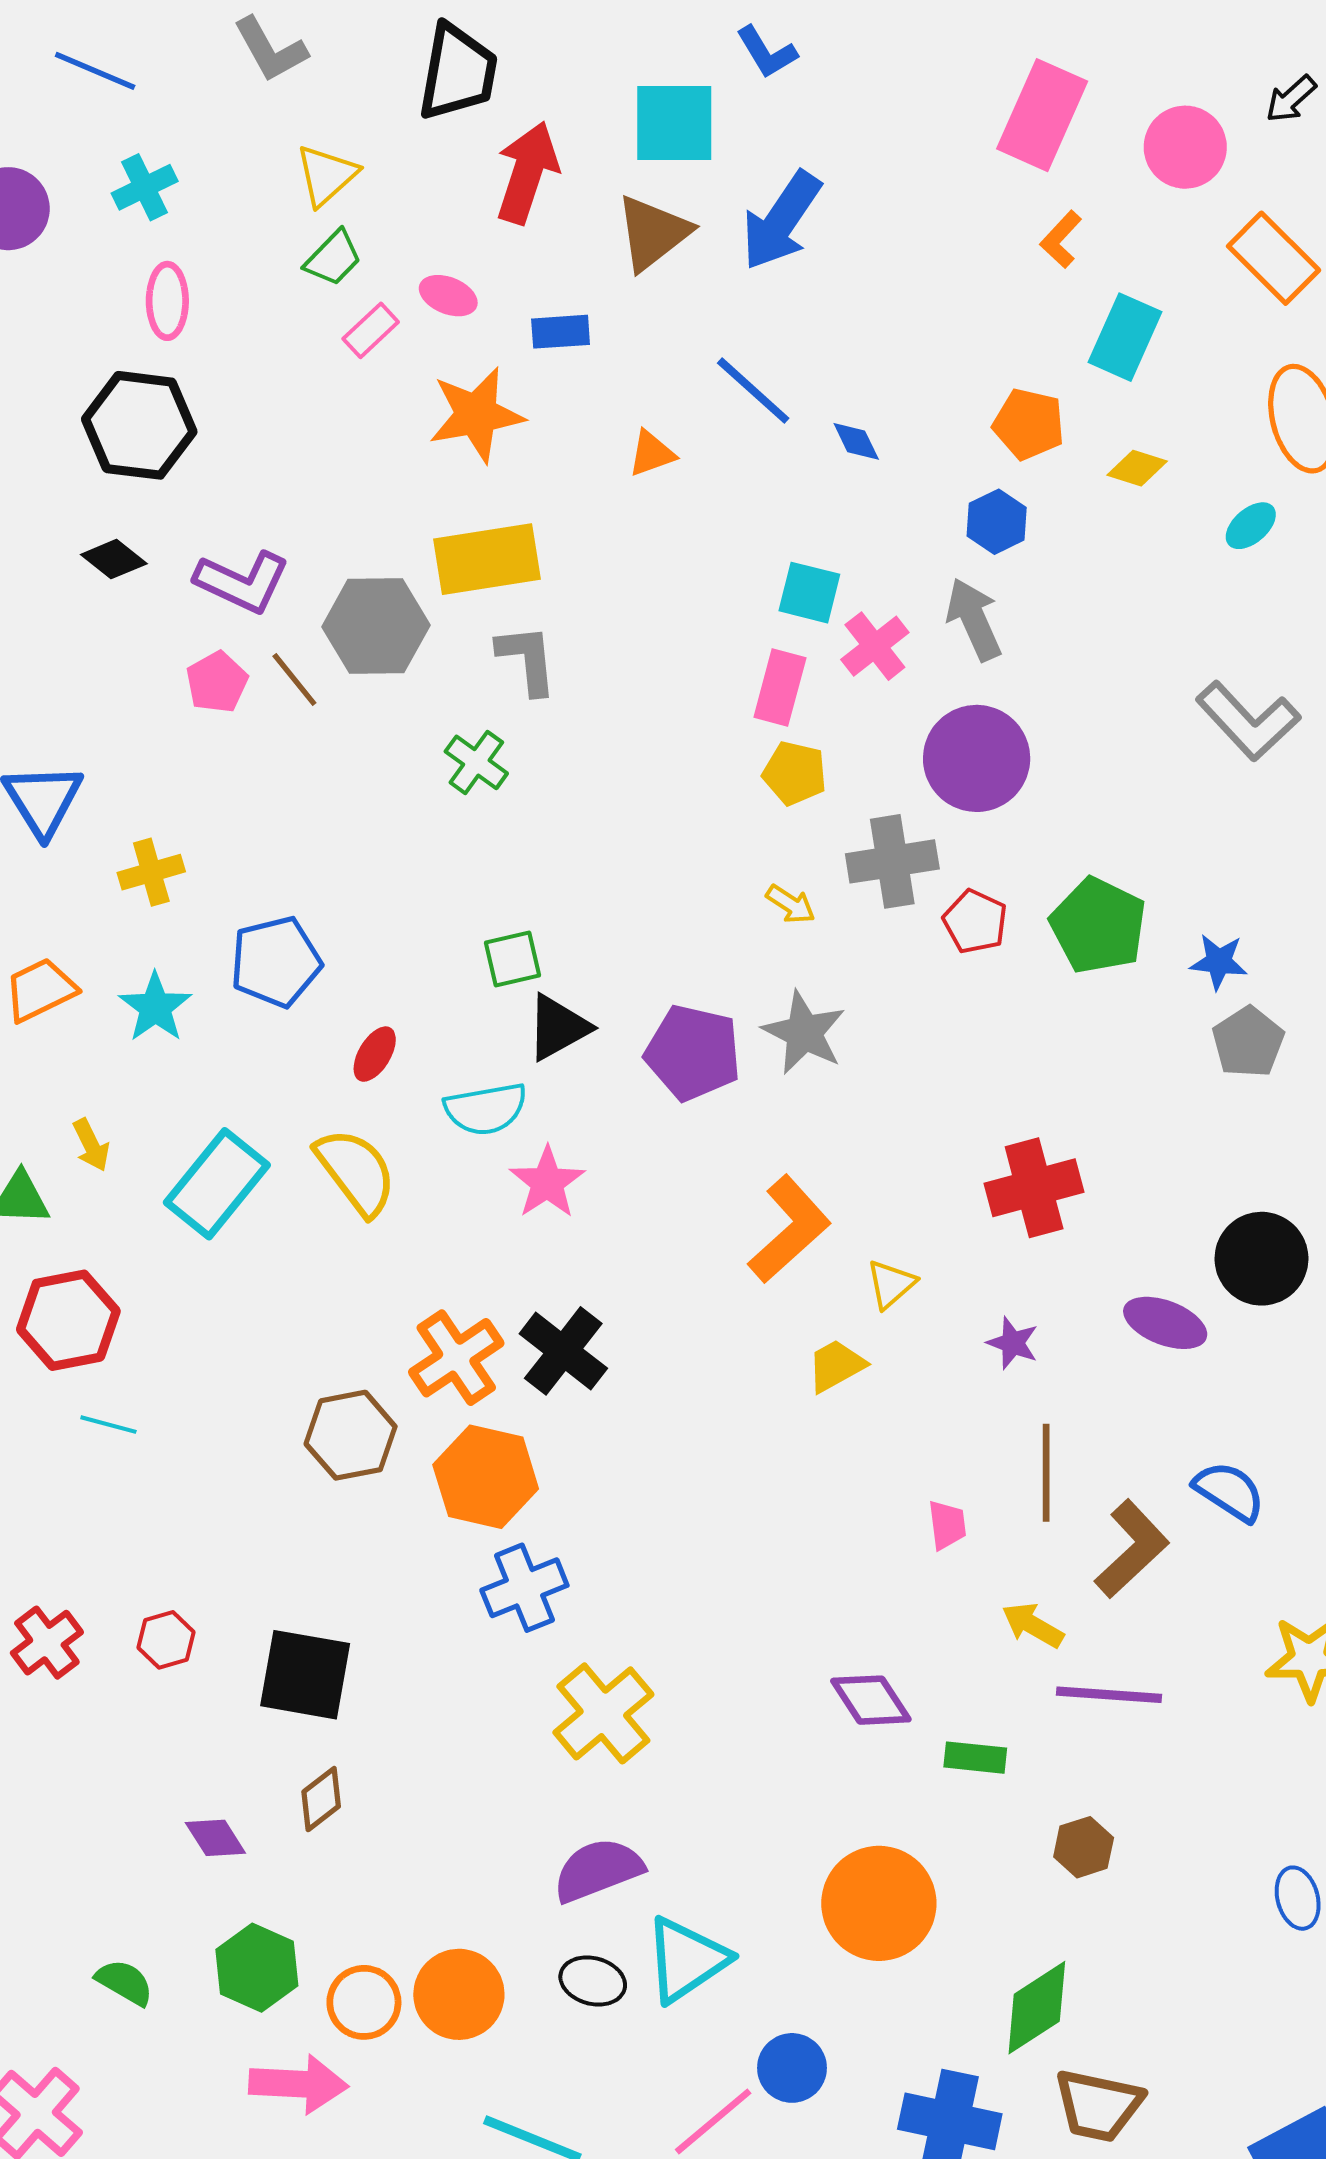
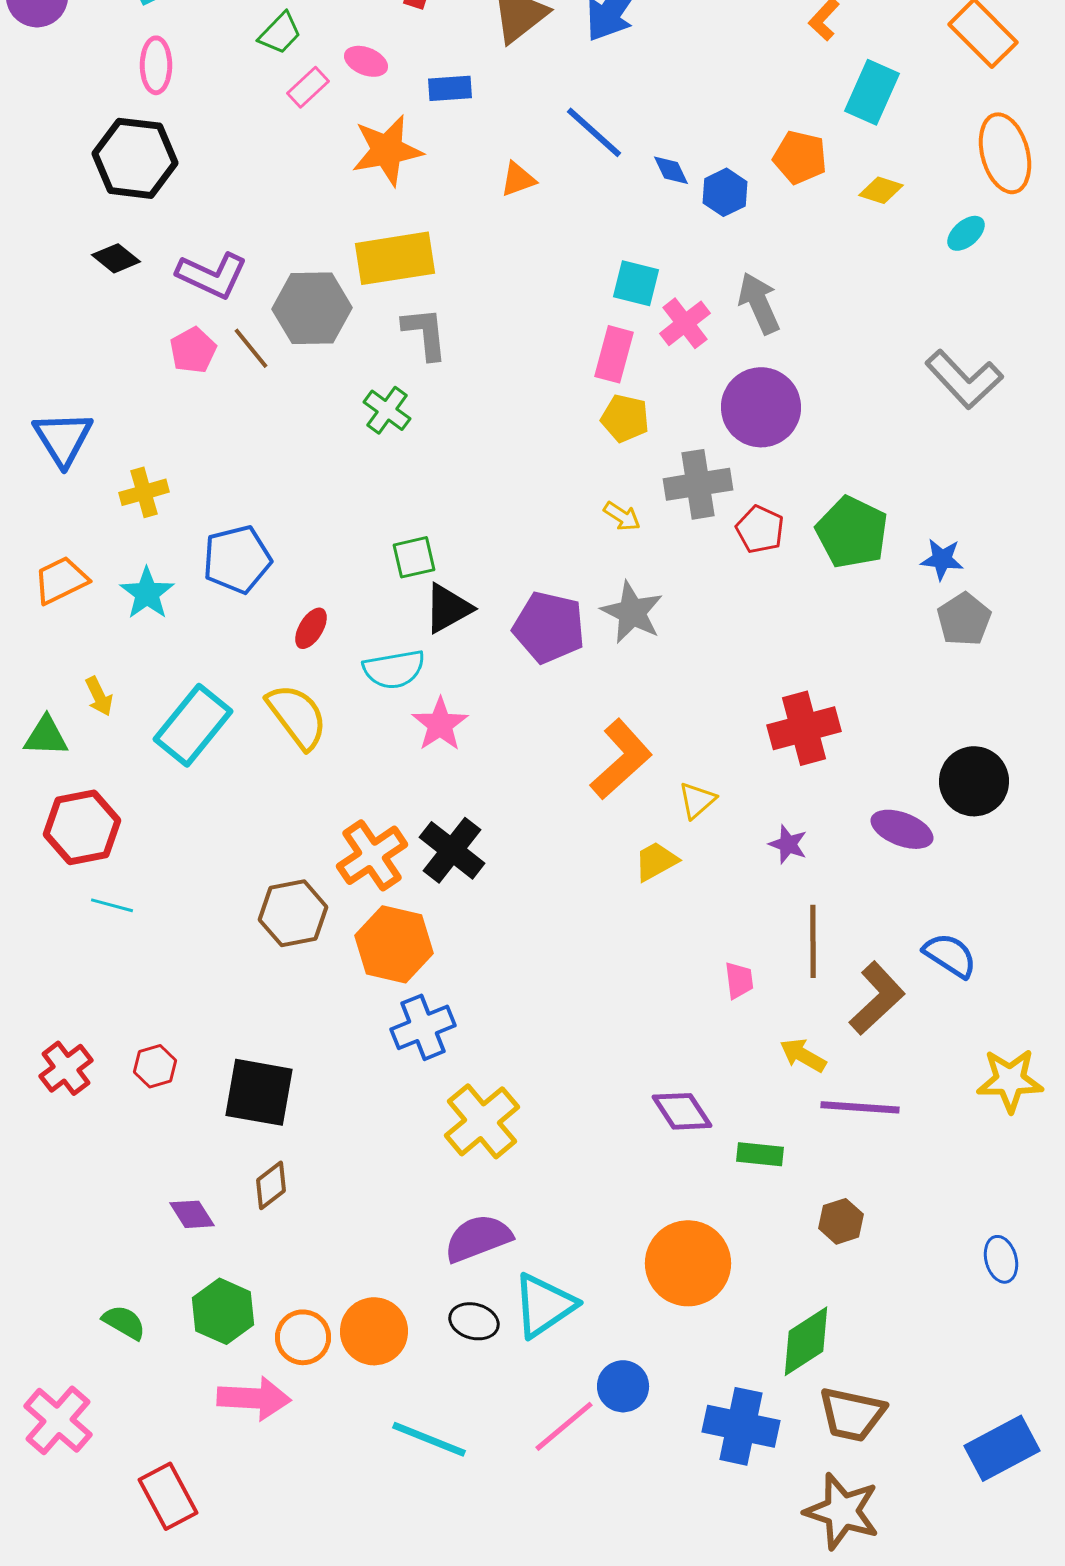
blue hexagon: (997, 522) -> (725, 192), moved

